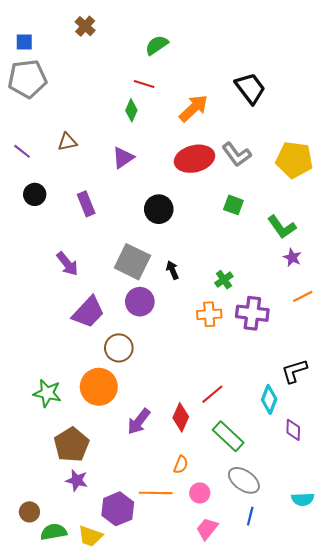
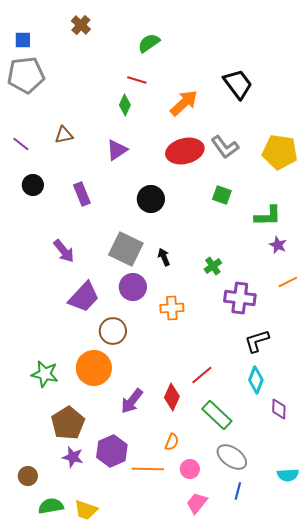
green L-shape: (282, 227) -> (268, 216), turned -56
orange cross: (209, 314) -> (172, 308), moved
black L-shape: (294, 371) -> (257, 341), moved
purple hexagon: (118, 509) -> (112, 451), moved
brown circle: (29, 512) -> (28, 476), moved

